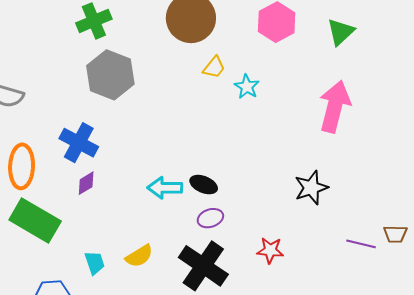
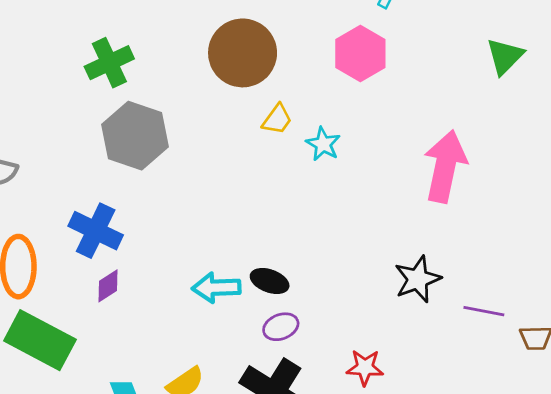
green triangle: (341, 32) -> (505, 56), moved
purple line: (361, 244) -> (484, 311), moved

